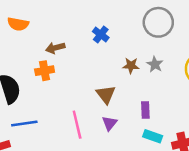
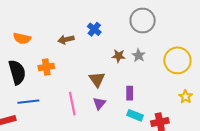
orange semicircle: (18, 24) -> (22, 38), moved
brown arrow: (55, 48) -> (66, 40), moved
orange cross: (45, 71) -> (46, 67), moved

